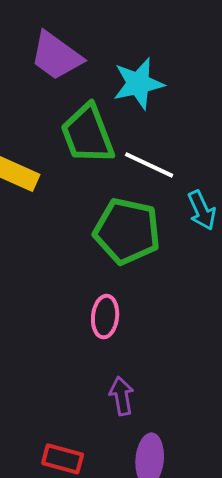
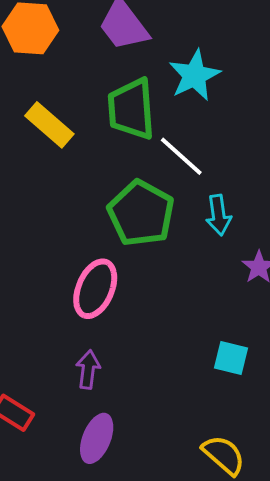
cyan star: (138, 84) -> (194, 75), turned -30
pink ellipse: (105, 317) -> (95, 289), size x1.4

